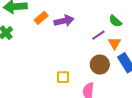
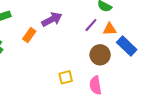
orange rectangle: (41, 18) -> (29, 35), moved
orange triangle: (115, 43) -> (110, 29), turned -48

